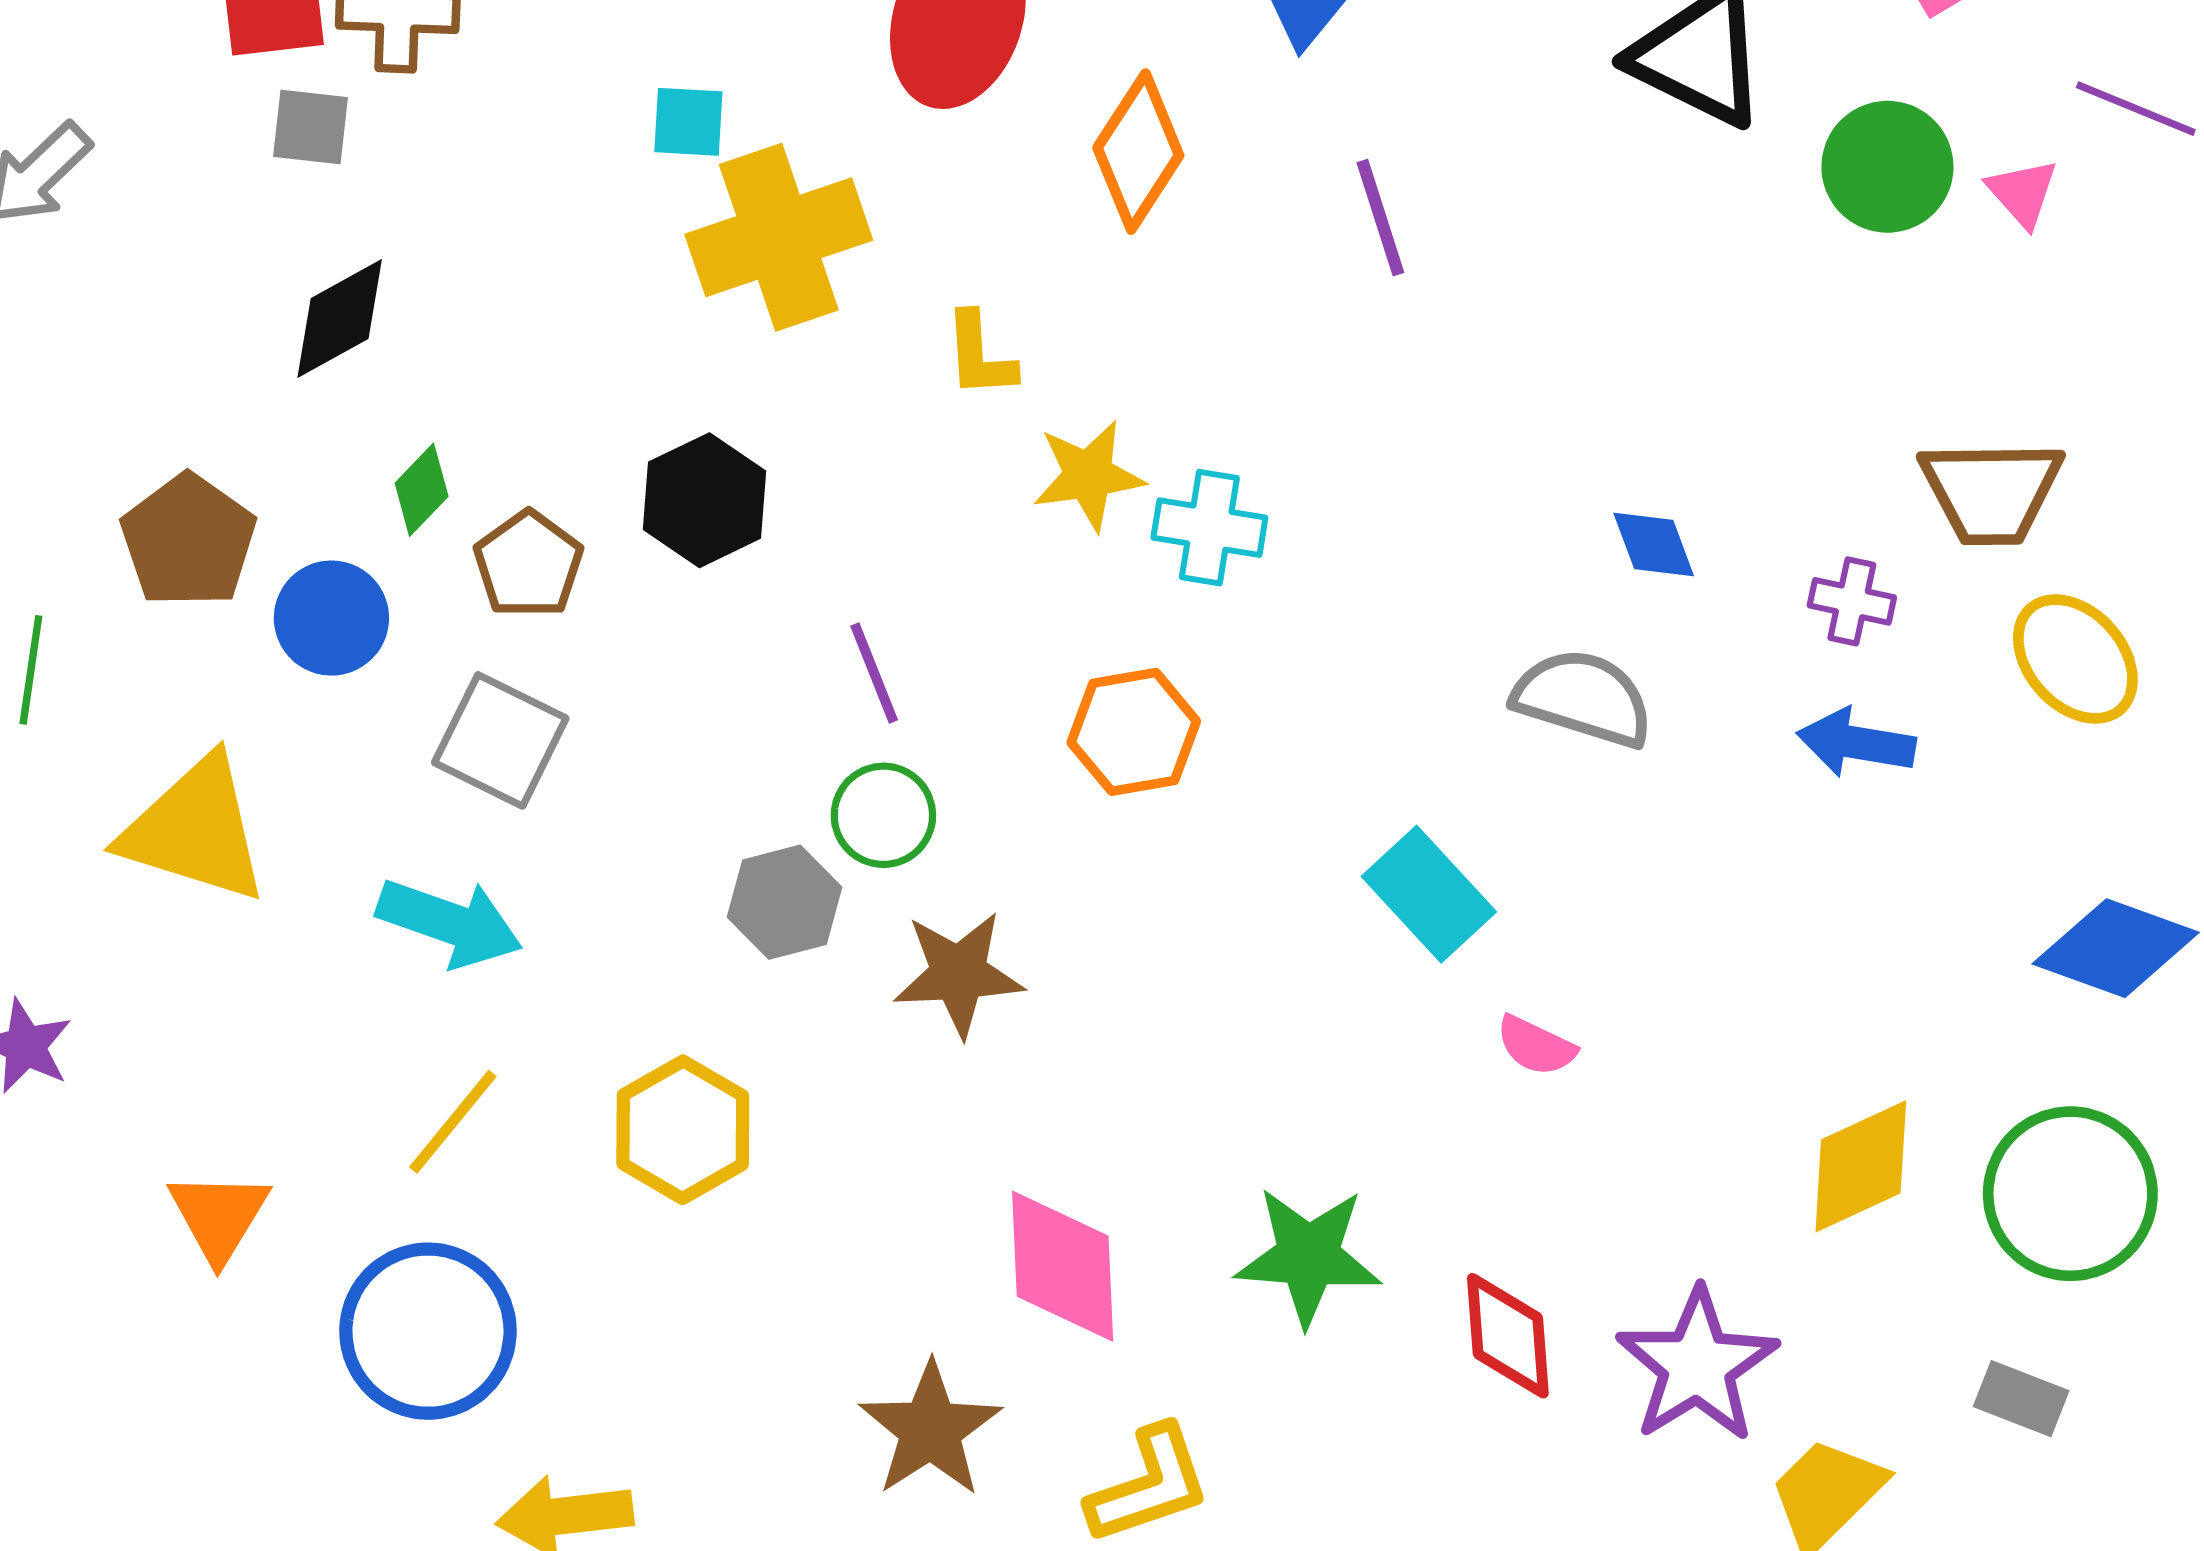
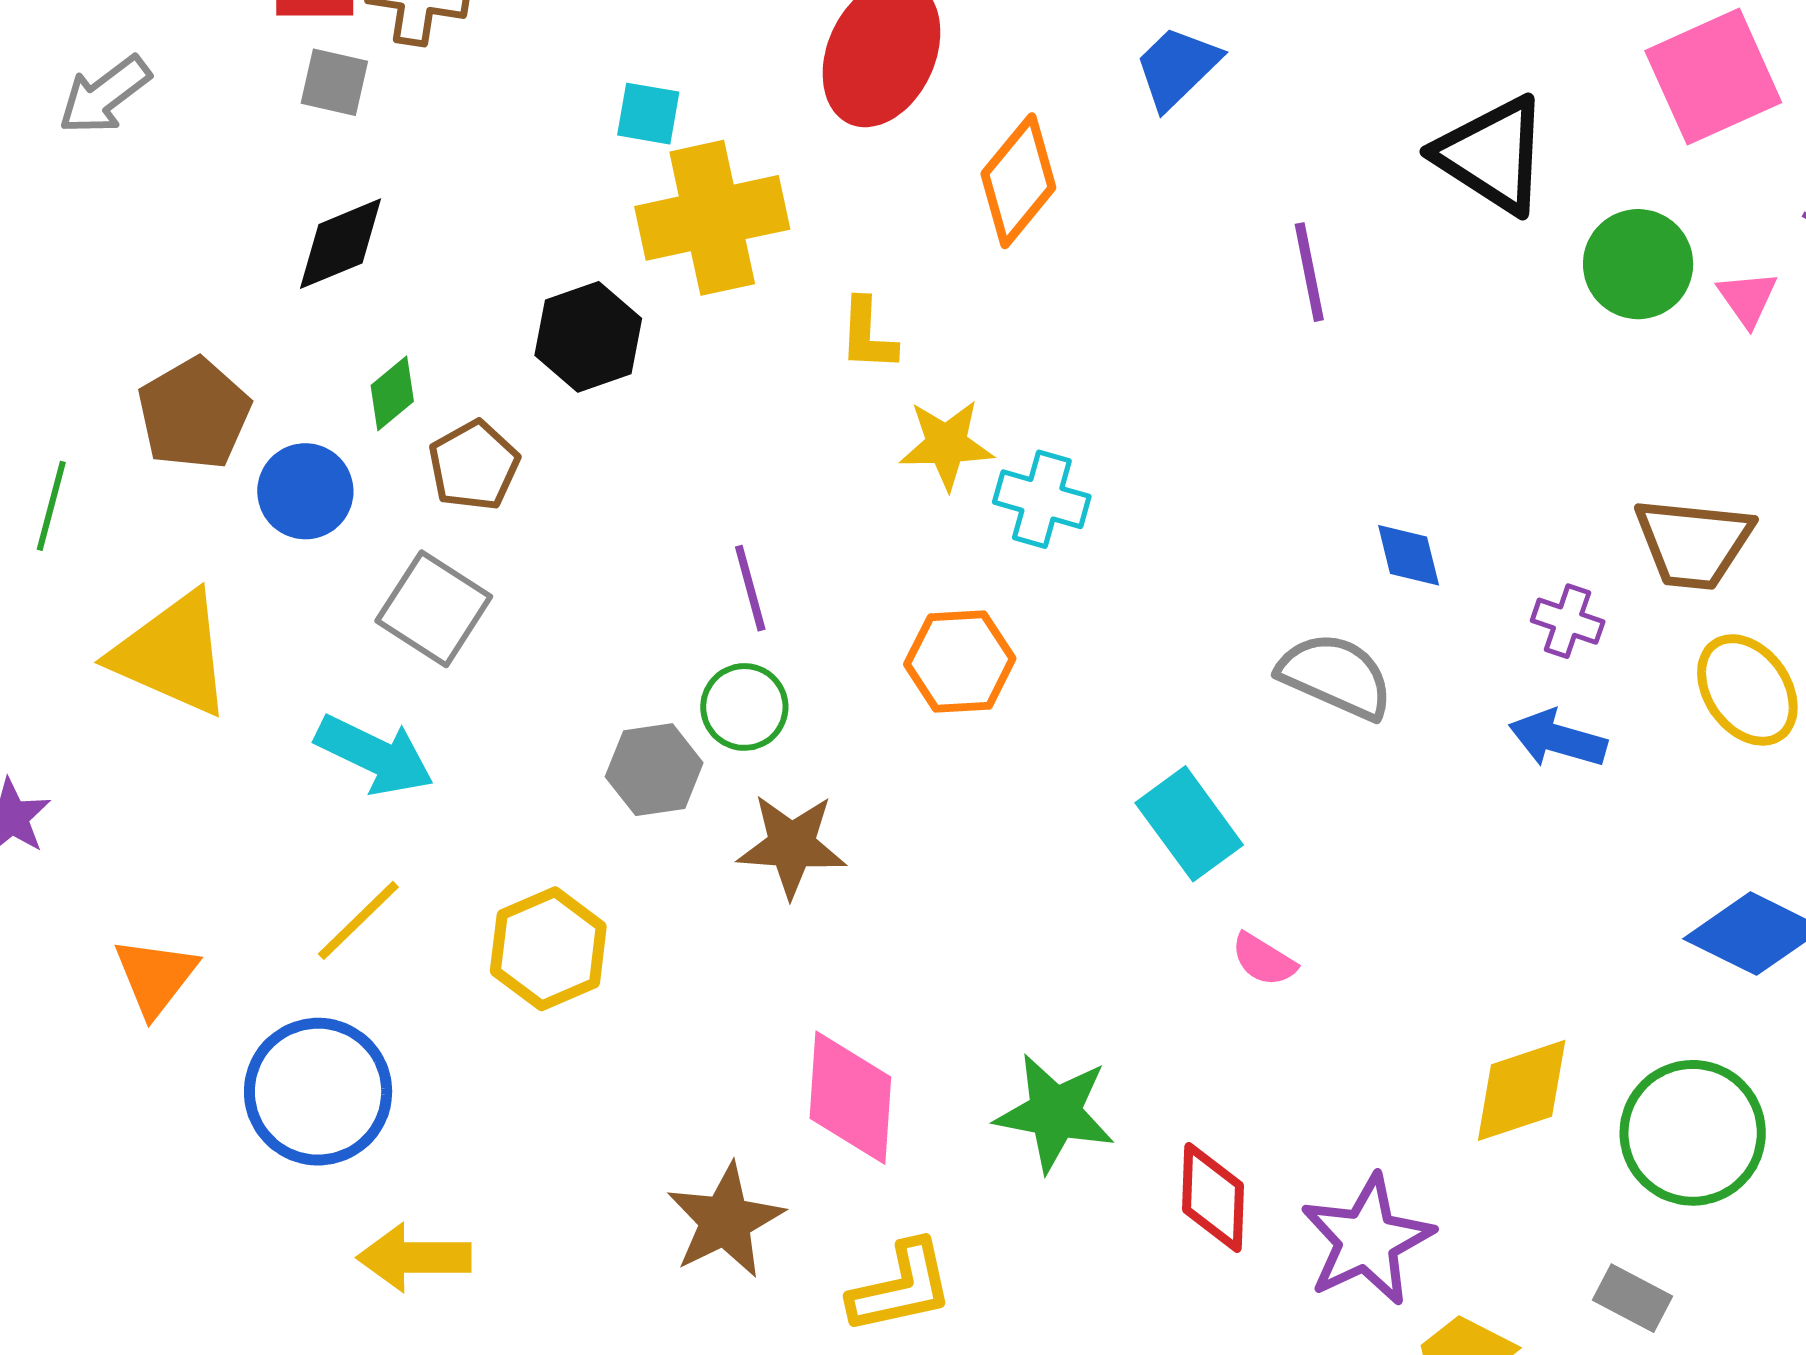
purple line: (1380, 218) -> (1309, 272), moved
black hexagon: (704, 500) -> (588, 337), moved

